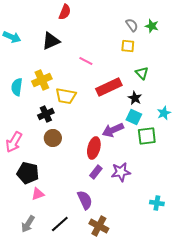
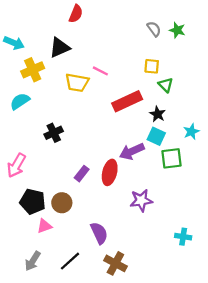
yellow square: (128, 46) -> (152, 66), moved
yellow cross: (42, 80) -> (33, 70), moved
cyan semicircle: (17, 87) -> (20, 101), turned 48
yellow trapezoid: (66, 96) -> (77, 83), moved
brown circle: (53, 138) -> (62, 203), moved
purple rectangle: (96, 172) -> (82, 174), moved

